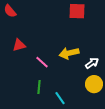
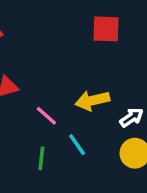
cyan line: (60, 98) -> (77, 145), moved

